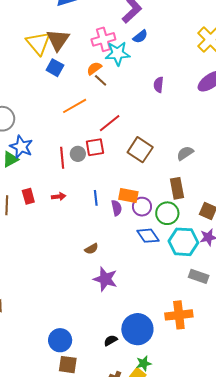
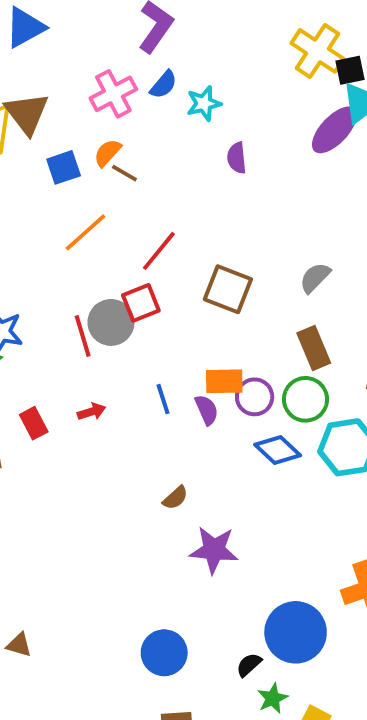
blue semicircle: (140, 37) -> (164, 85), moved
cyan star: (118, 54) -> (204, 103), moved, size x0.7
blue square: (55, 68) -> (64, 167), moved, turned -36
gray circle: (78, 154) -> (111, 322), size x1.5
blue circle: (60, 340) -> (164, 653), moved
green star: (144, 363) -> (273, 698), moved

